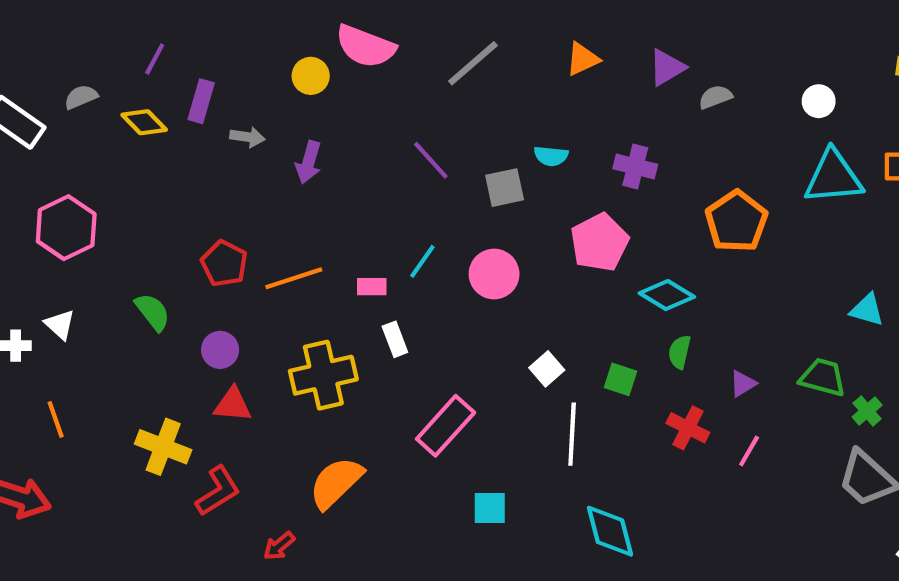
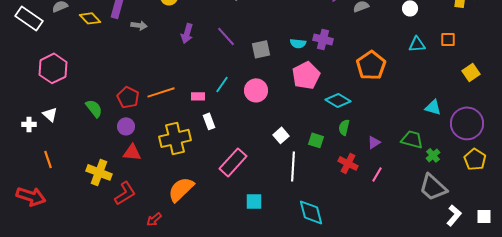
cyan semicircle: (551, 156) -> (298, 43), moved
purple arrow: (309, 162) -> (187, 33), moved
cyan triangle: (833, 177) -> (417, 44), size x0.6
red pentagon: (224, 263) -> (128, 97), moved

